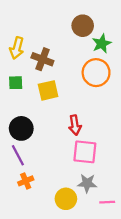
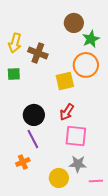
yellow square: (48, 90) -> (65, 81), moved
red arrow: (75, 125) -> (67, 112), turned 42
black circle: (21, 128) -> (34, 115), moved
purple line: (18, 155) -> (33, 139), moved

